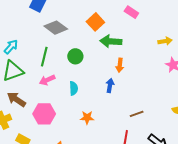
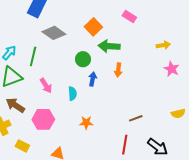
green circle: (75, 56) -> (83, 59), moved
green line: (44, 57) -> (33, 56), moved
pink arrow: (47, 80) -> (46, 86), turned -98
blue arrow: (110, 85) -> (93, 79), moved

